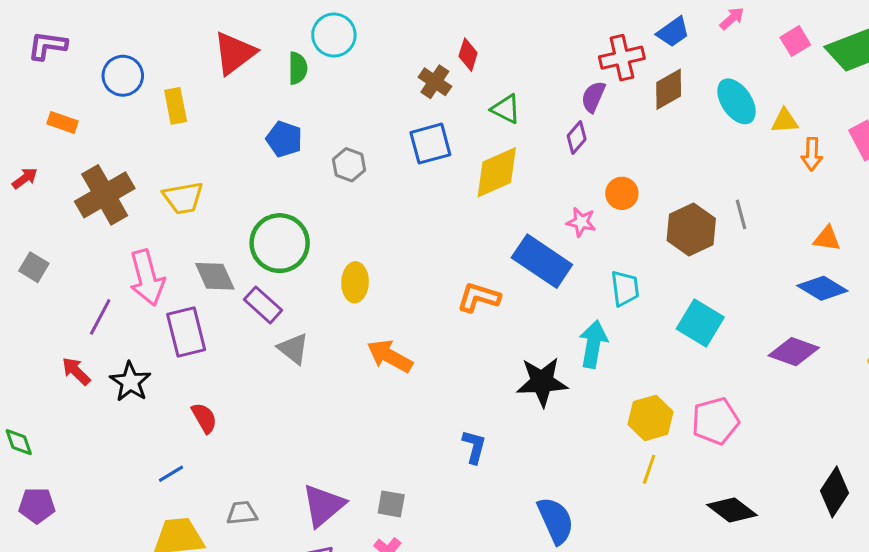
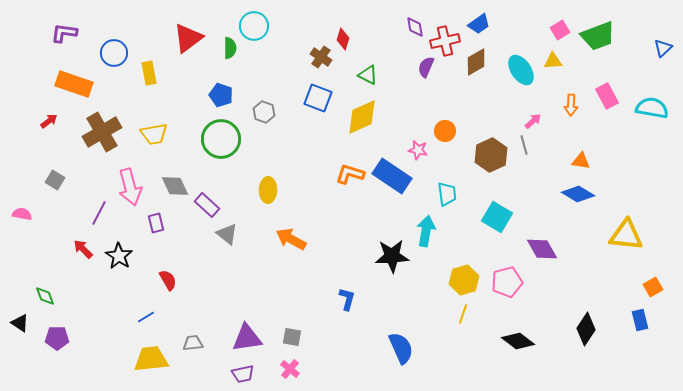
pink arrow: (732, 18) -> (533, 121), moved
yellow triangle: (785, 121) -> (553, 61), moved
orange rectangle: (62, 122) -> (74, 84), size x1.8
purple diamond: (577, 138) -> (415, 27), moved, turned -50
blue square: (430, 144) -> (318, 98), turned 36
green circle: (280, 243) -> (221, 139), moved
orange L-shape: (479, 297) -> (350, 174), moved
purple rectangle: (186, 332) -> (156, 223), size x0.6
purple diamond: (794, 352) -> (542, 249), moved, turned 40
purple triangle: (323, 505) -> (247, 338), turned 32

